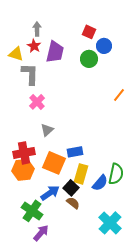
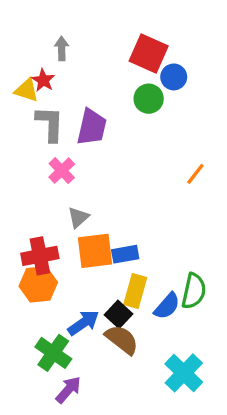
red square: (89, 32) -> (149, 54), size x1.6
red star: (34, 46) -> (43, 80), moved
purple trapezoid: (55, 52) -> (92, 127), moved
orange line: (119, 95) -> (195, 174), moved
orange square: (54, 163) -> (95, 251), moved, turned -30
brown semicircle: (73, 203) -> (122, 340), size x1.5

